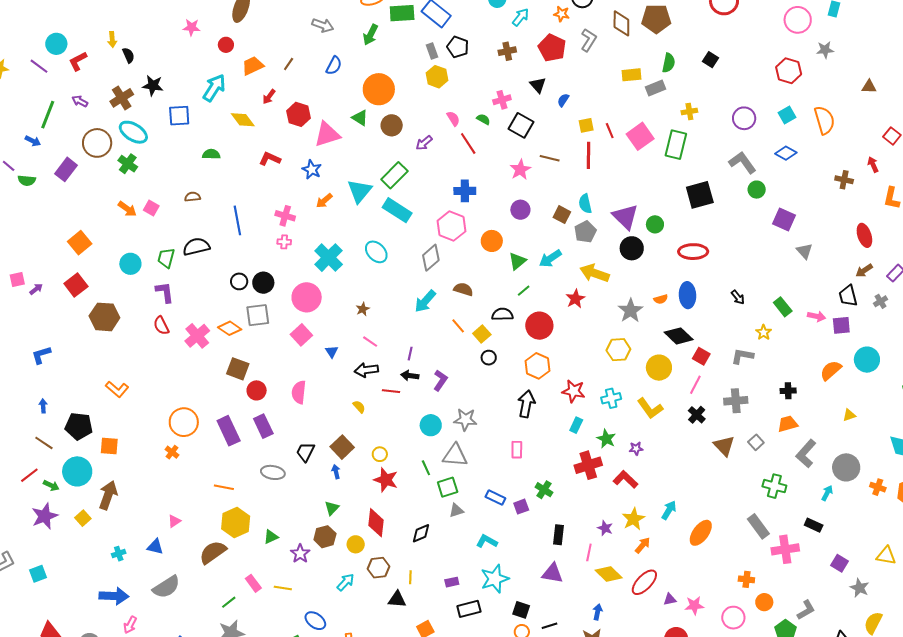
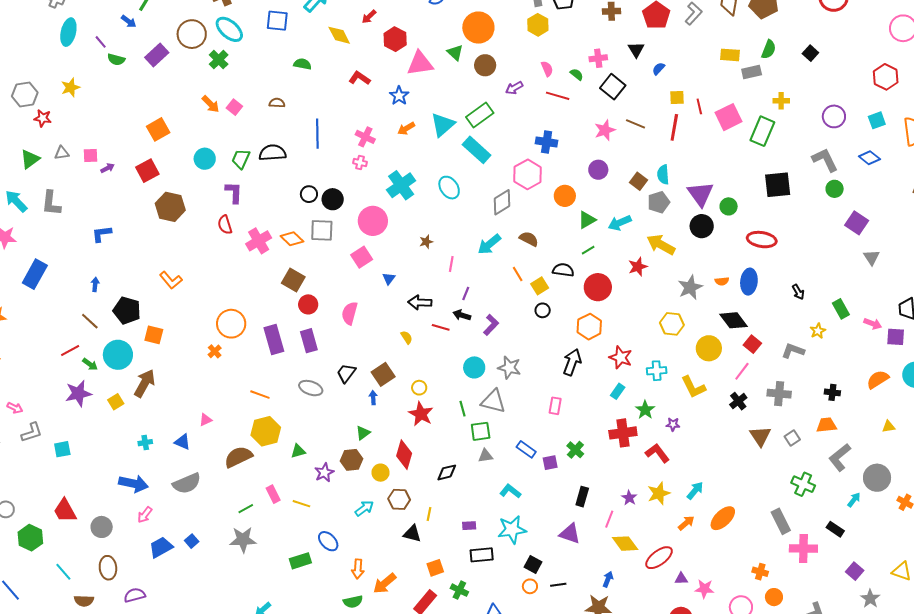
red line: (468, 144) -> (558, 96), turned -50
pink line: (370, 342) -> (451, 264), moved, turned 56
orange arrow: (643, 545) -> (686, 523), moved

